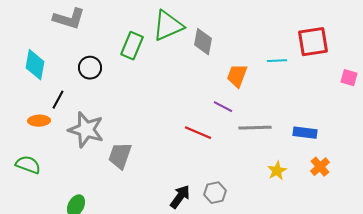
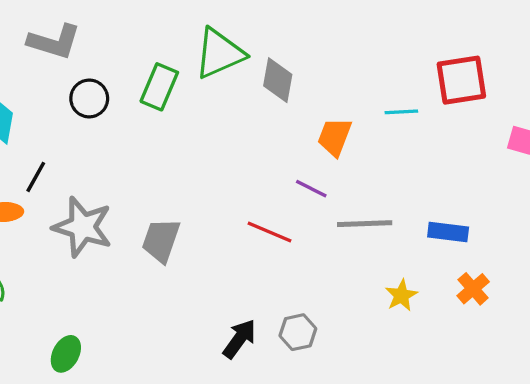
black circle: (90, 68) -> (89, 98), moved
gray trapezoid: (120, 156) -> (161, 240), moved

